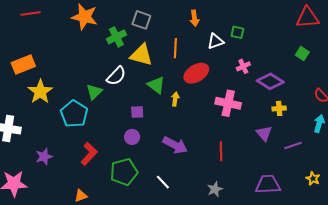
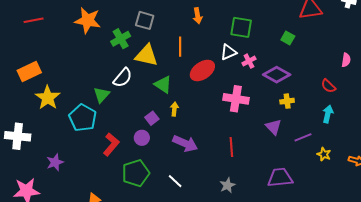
green square: (237, 32) -> (241, 27), size x1.6
white triangle: (215, 41) -> (228, 52), moved
green square: (302, 54) -> (288, 38), moved
yellow arrow: (175, 99) -> (174, 109), moved
purple square: (137, 112) -> (152, 118), moved, turned -32
red L-shape: (89, 154) -> (111, 144), moved
yellow star: (313, 179) -> (324, 154), moved

